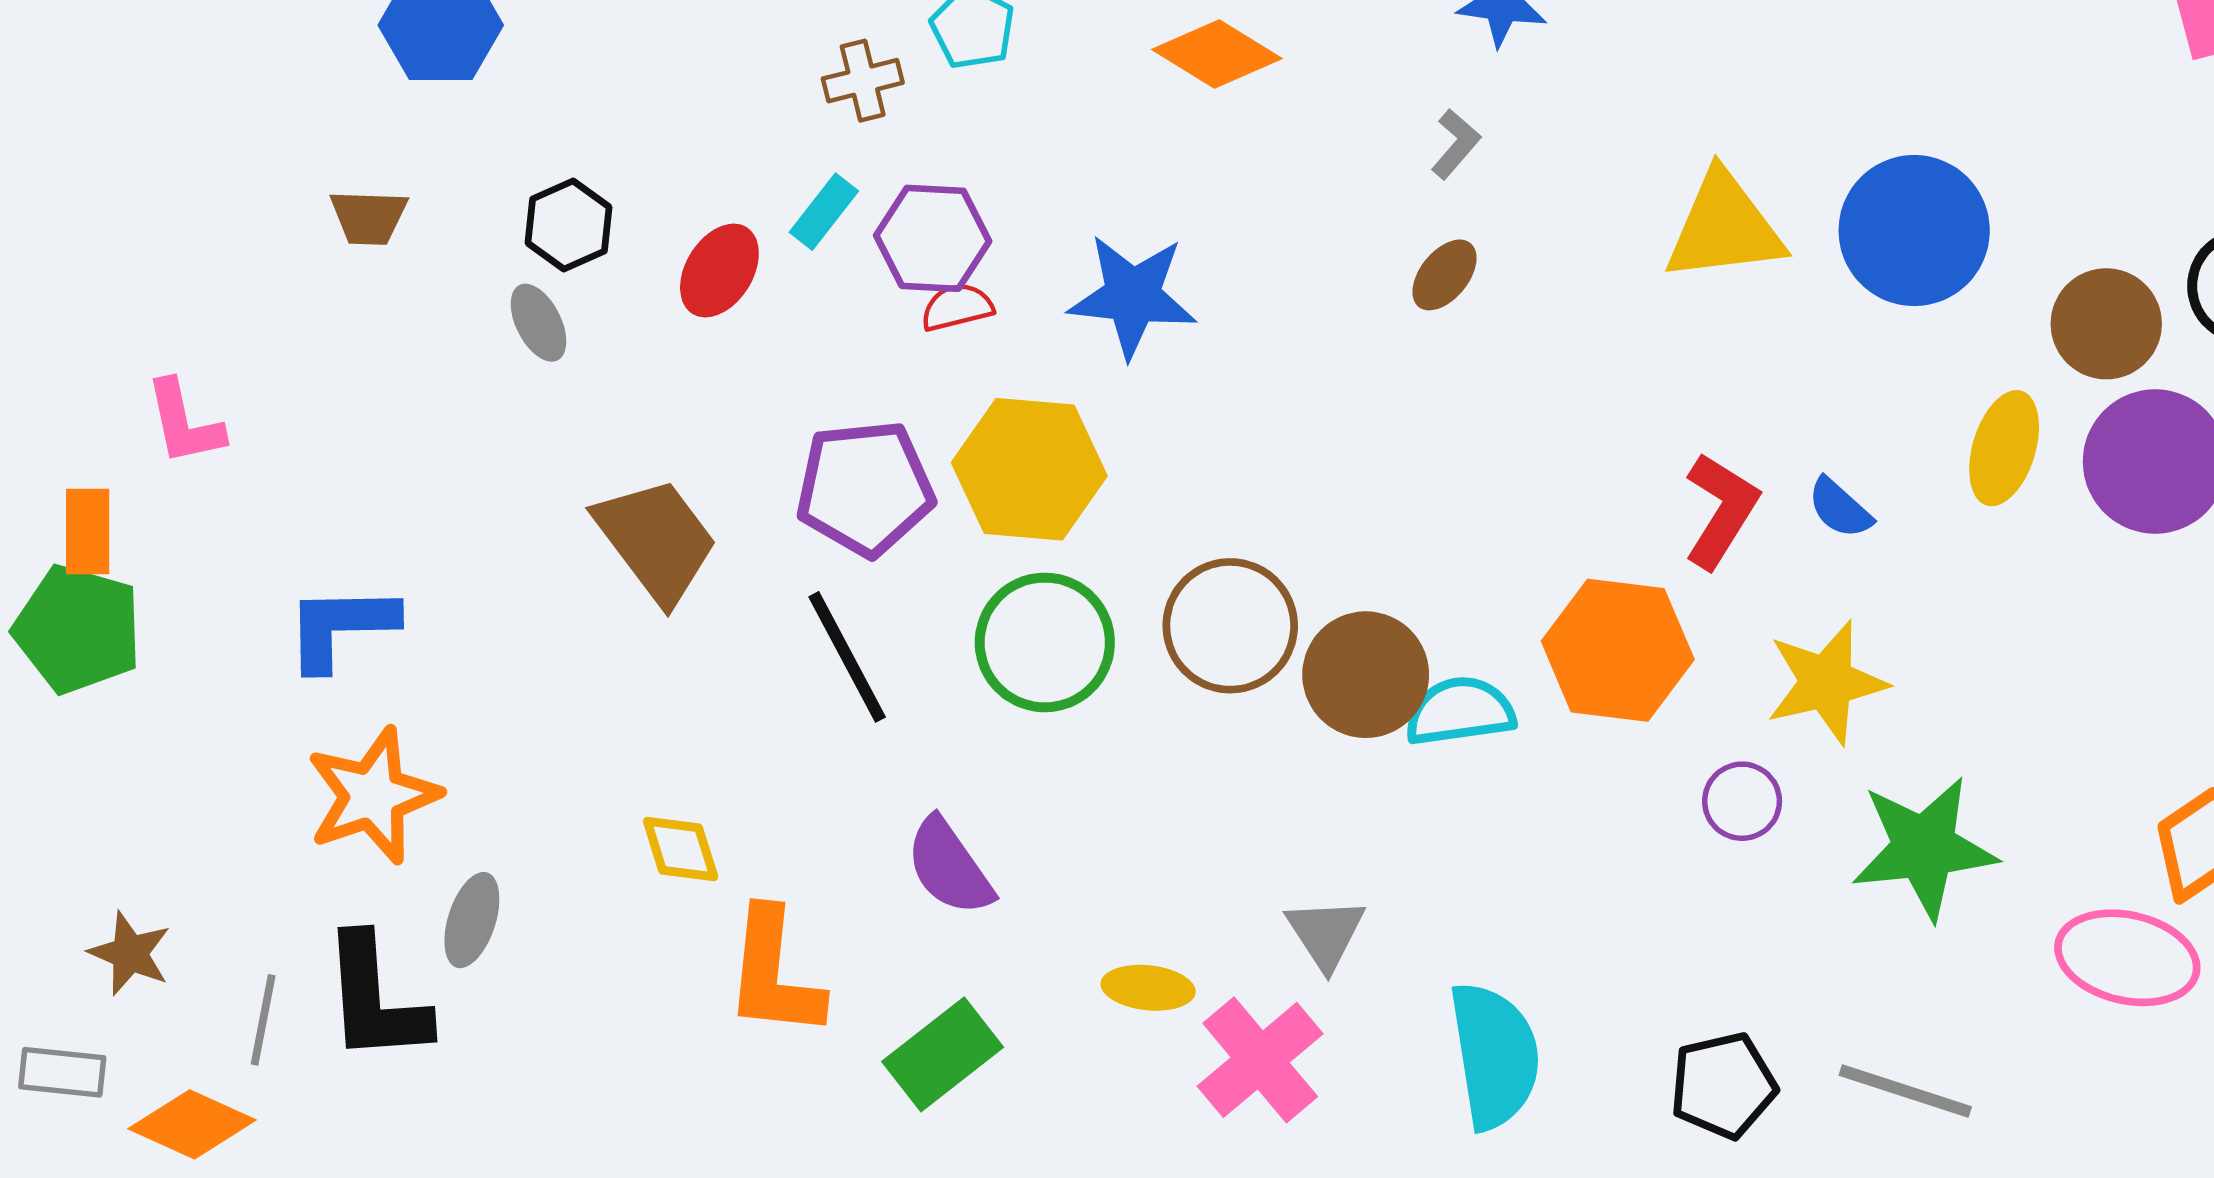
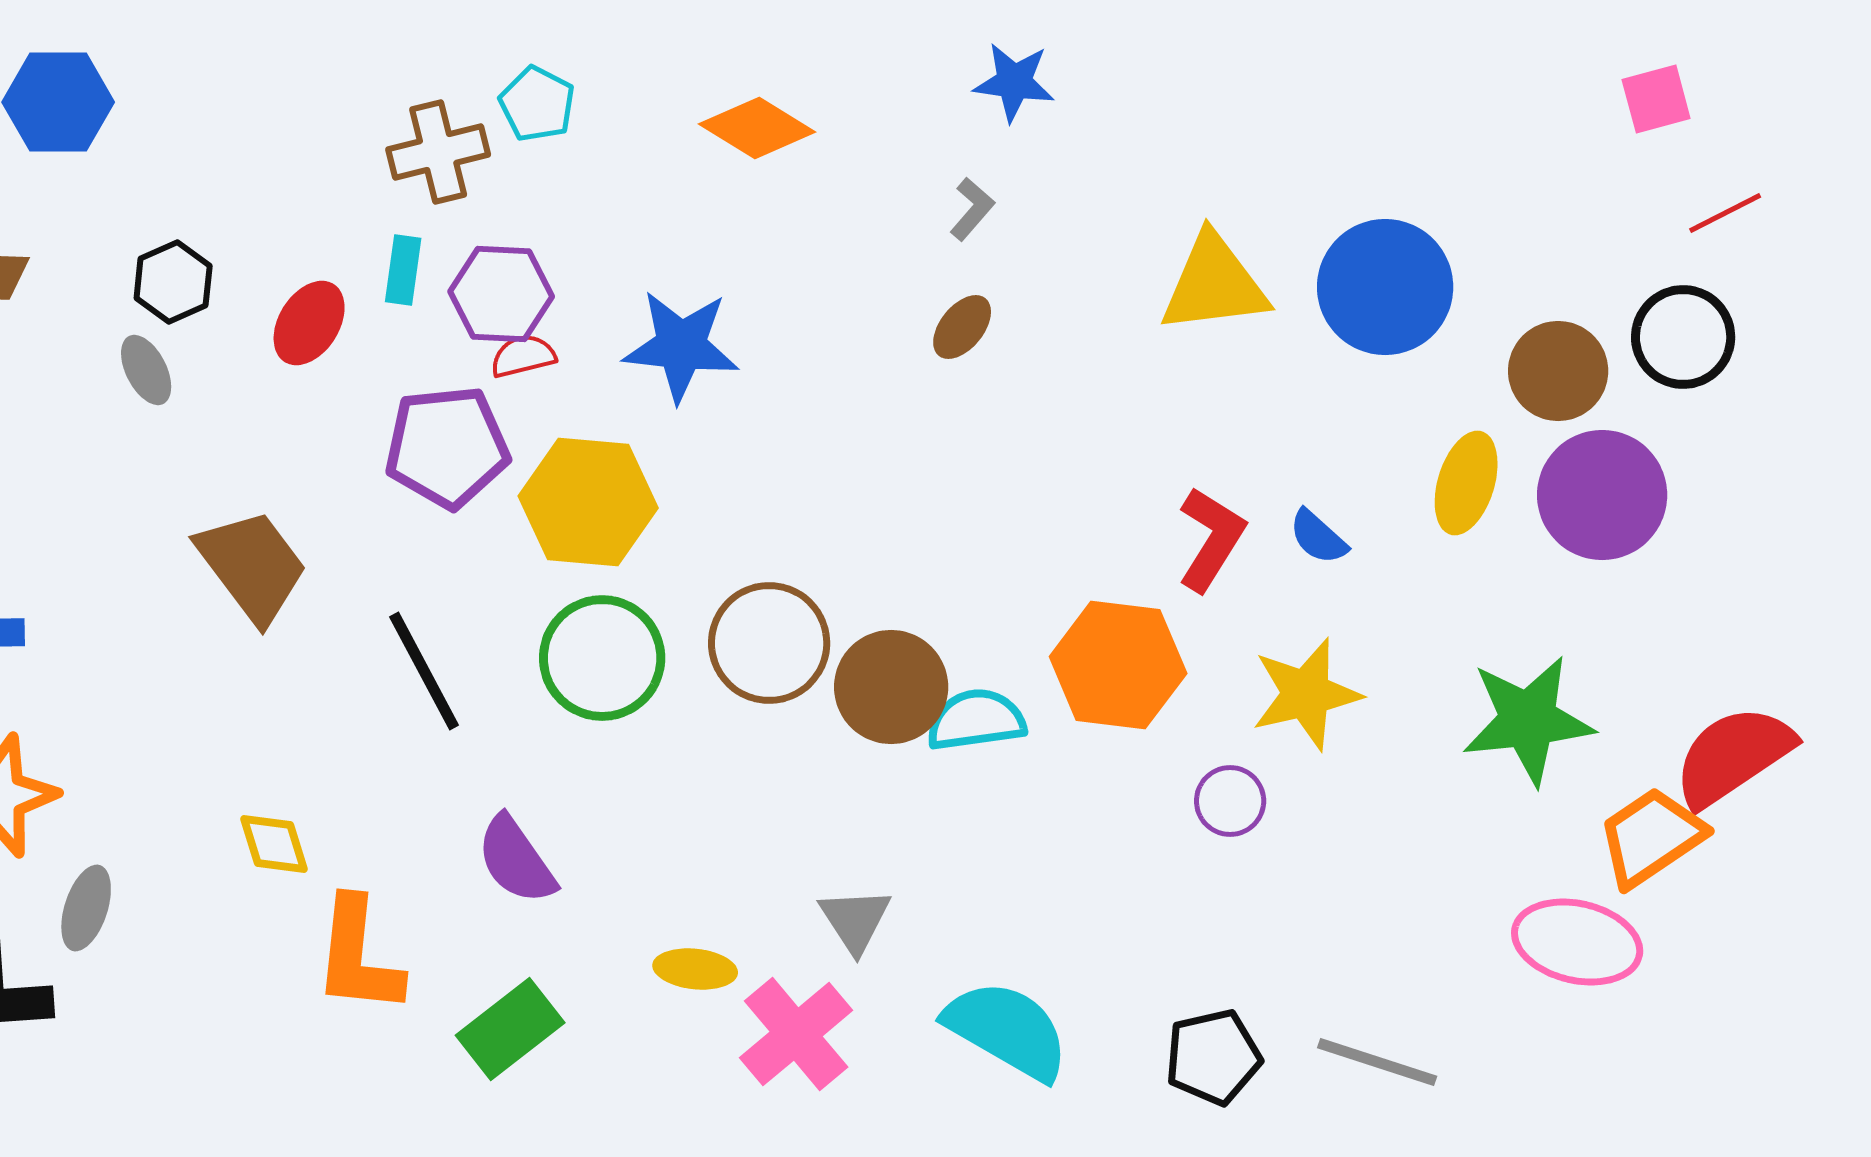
brown cross: (863, 81) -> (438, 152), size x1.4
cyan rectangle: (824, 212) -> (403, 270), turned -30
purple pentagon: (865, 488) -> (447, 447), moved
green star: (1924, 848) -> (1528, 720), moved
cyan semicircle: (1494, 1055) -> (1007, 1030), turned -51

